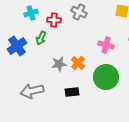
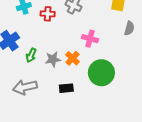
green arrow: (41, 38) -> (31, 55), moved
pink cross: (106, 45) -> (90, 39), moved

